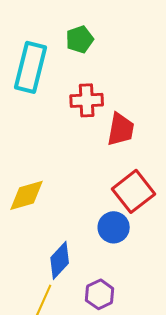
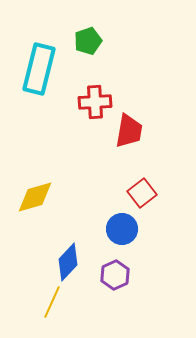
red square: (134, 191) -> (142, 193), size x0.7
purple hexagon: (100, 294) -> (115, 275), moved

